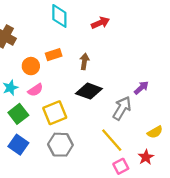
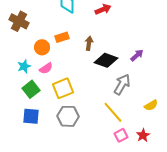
purple arrow: (141, 88) -> (137, 55), moved
black diamond: (89, 91) -> (106, 60), moved
blue square: (18, 145) -> (31, 116), turned -30
red star: (146, 157) -> (143, 135), moved

